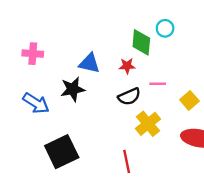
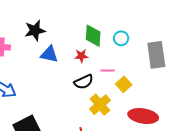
cyan circle: (165, 28) -> (121, 38), moved
black star: (73, 89) -> (35, 31), moved
yellow square: (189, 100) -> (124, 84), moved

